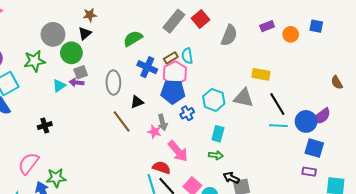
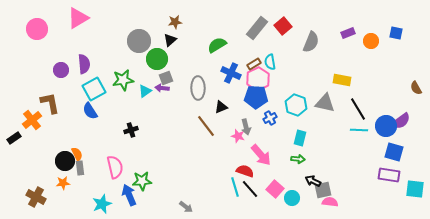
green star: (35, 61) -> (123, 80), moved
pink semicircle: (28, 163) -> (115, 167), turned 130
purple rectangle: (309, 172) -> (389, 175), size x1.5

